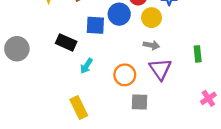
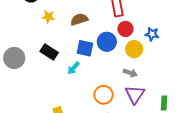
black rectangle: (66, 42) -> (49, 52), moved
green rectangle: (198, 54) -> (164, 103), moved
cyan arrow: (86, 66) -> (73, 68), moved

